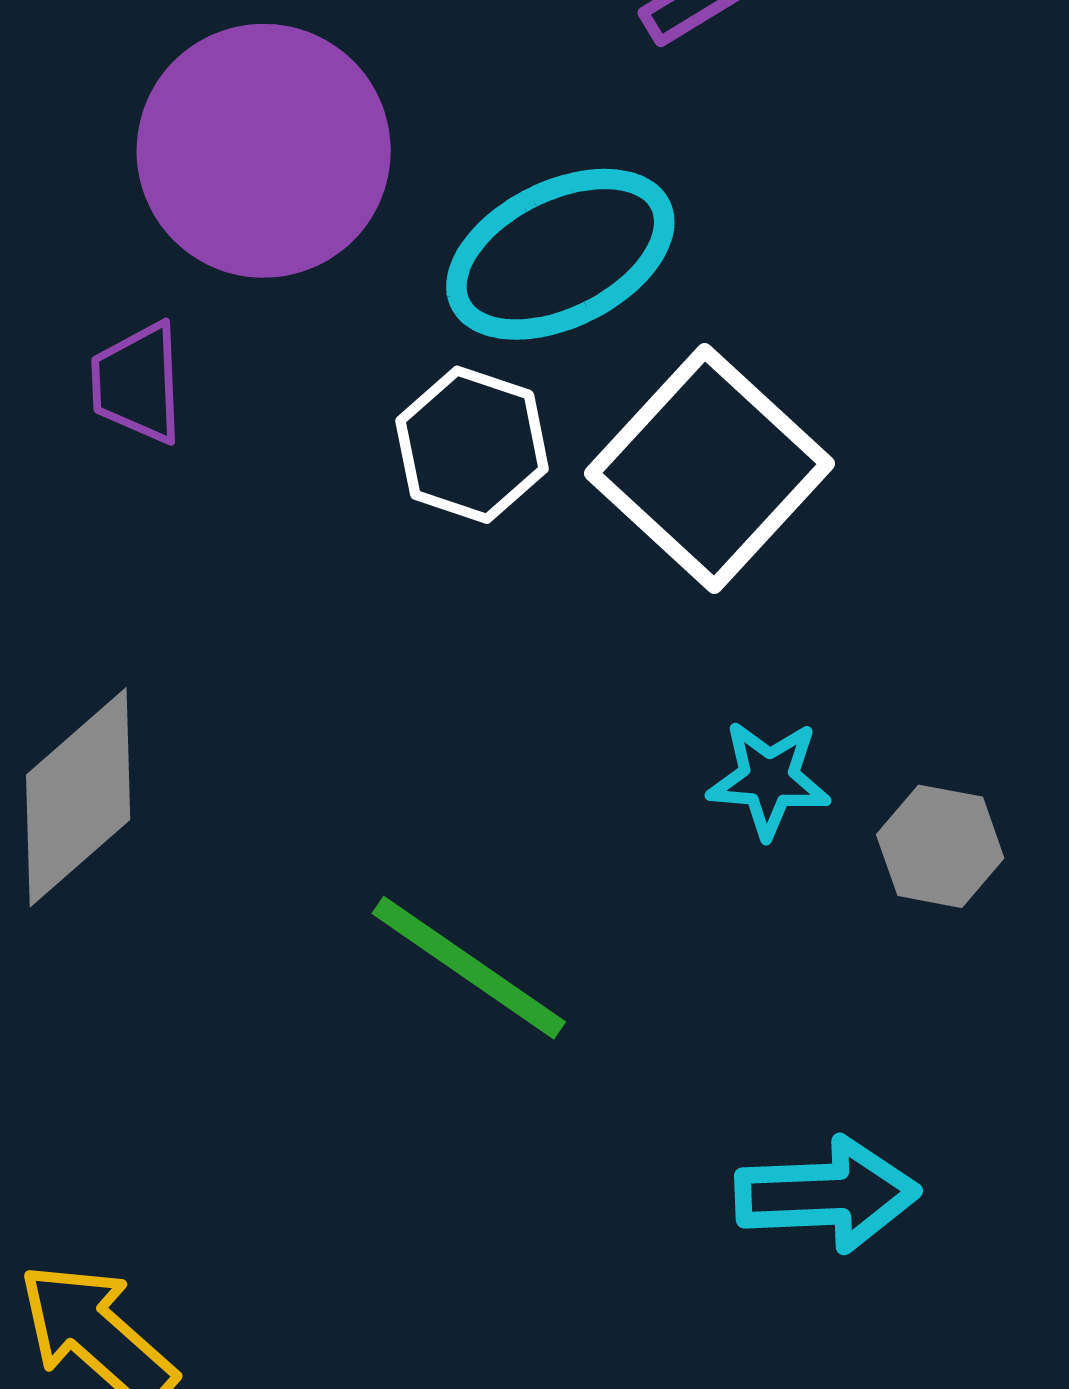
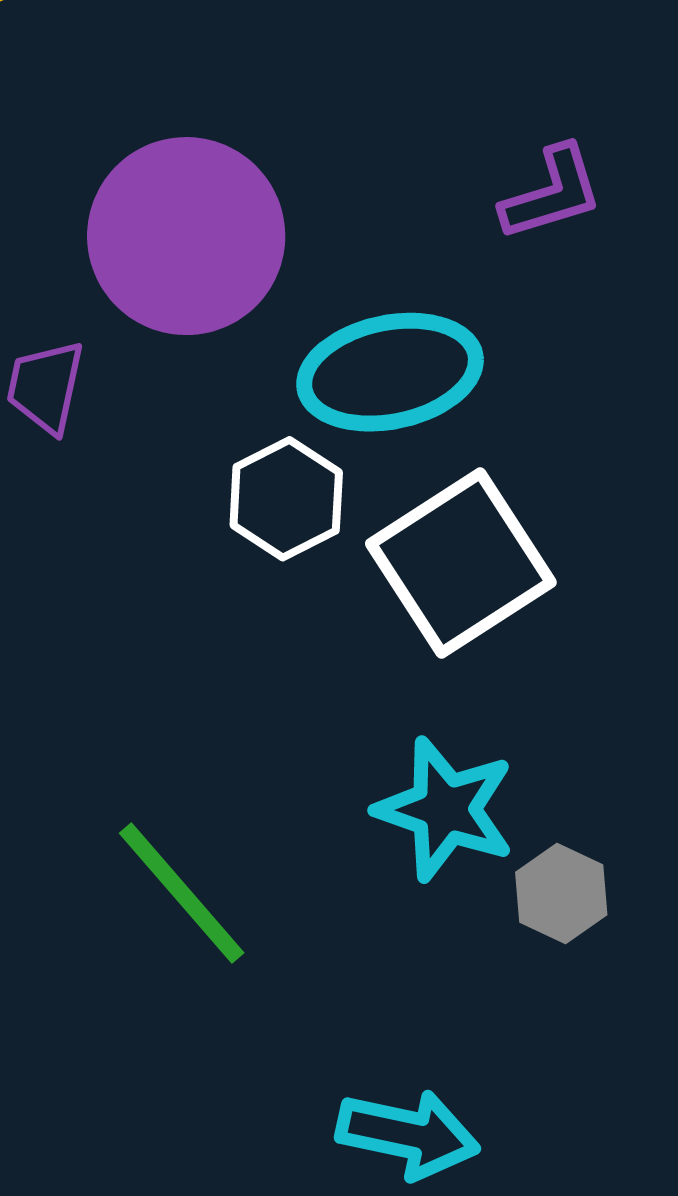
cyan star: (769, 779) -> (445, 809), size x1.5

